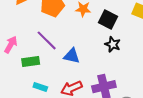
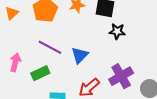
blue triangle: (72, 56) -> (80, 55), turned -42

